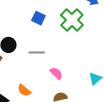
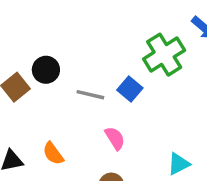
blue square: (38, 18) -> (130, 89), moved

